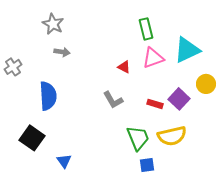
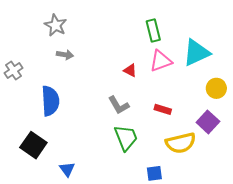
purple square: (179, 99) -> (208, 122), moved
green trapezoid: (138, 138) -> (126, 138), moved

